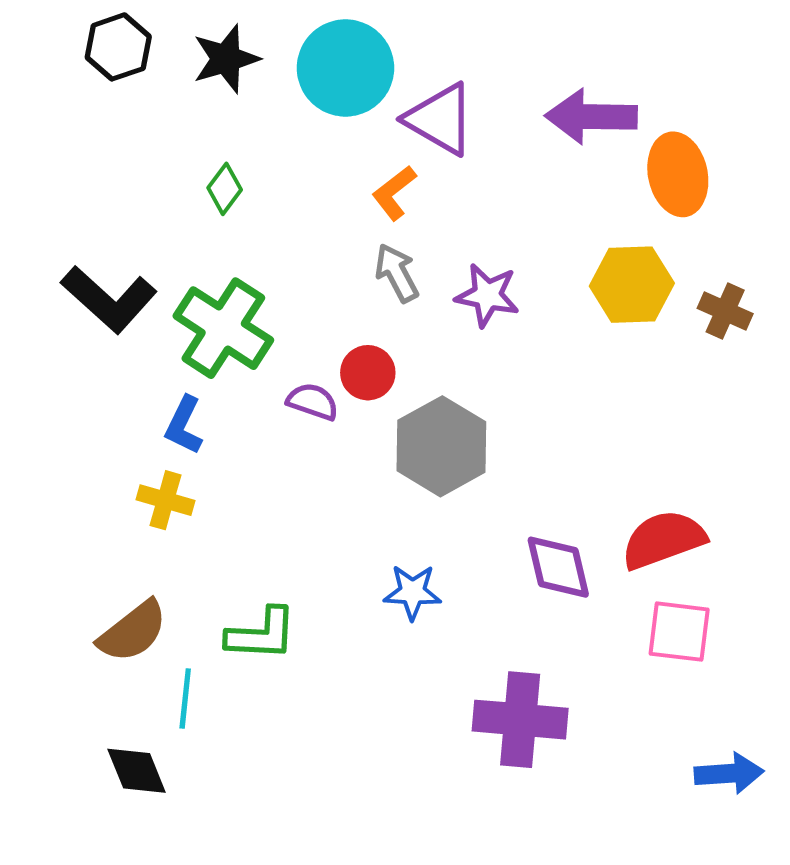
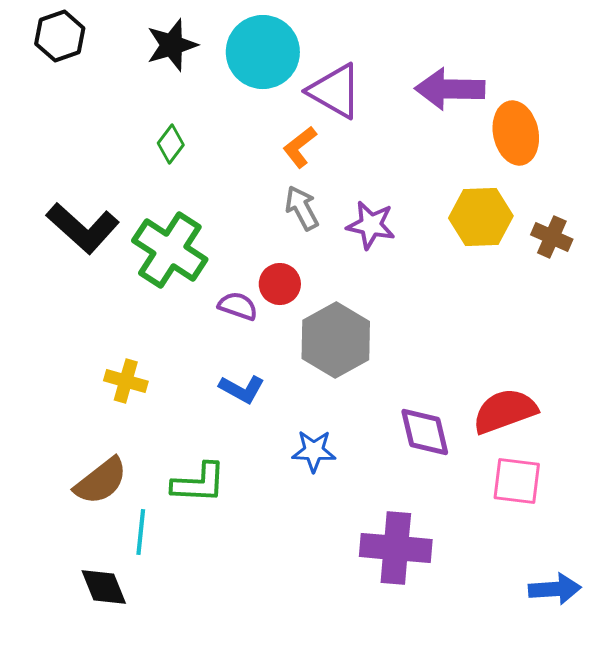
black hexagon: (118, 47) -> (60, 36), moved
blue L-shape: (184, 425) -> (242, 389), moved, turned -87

